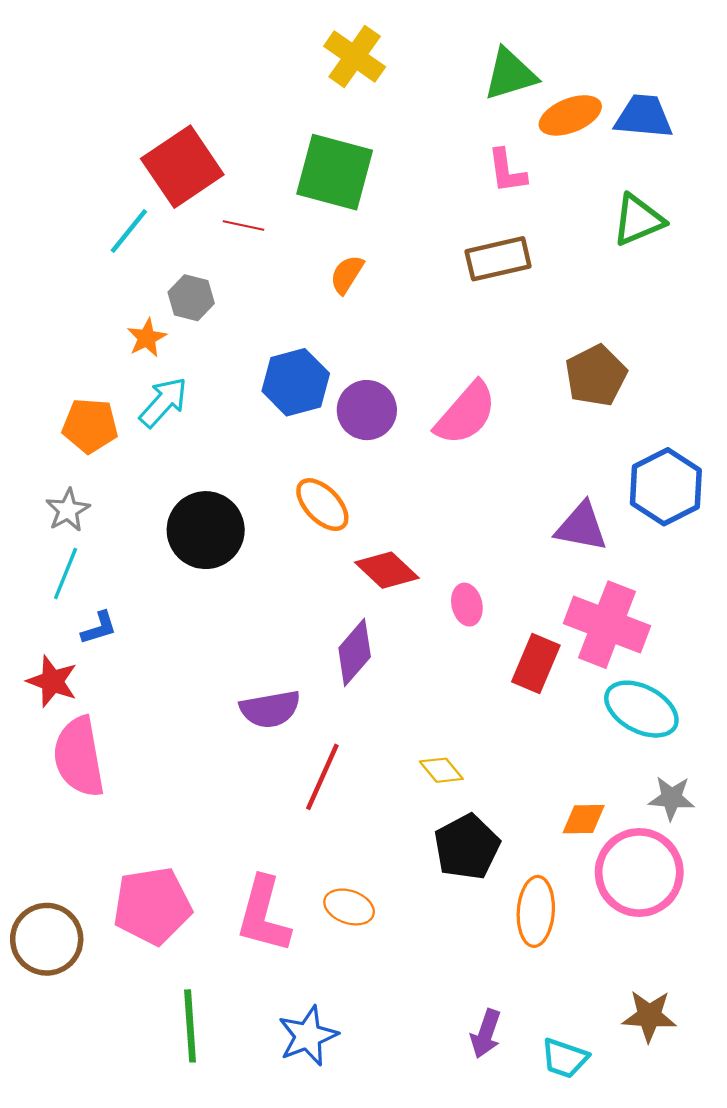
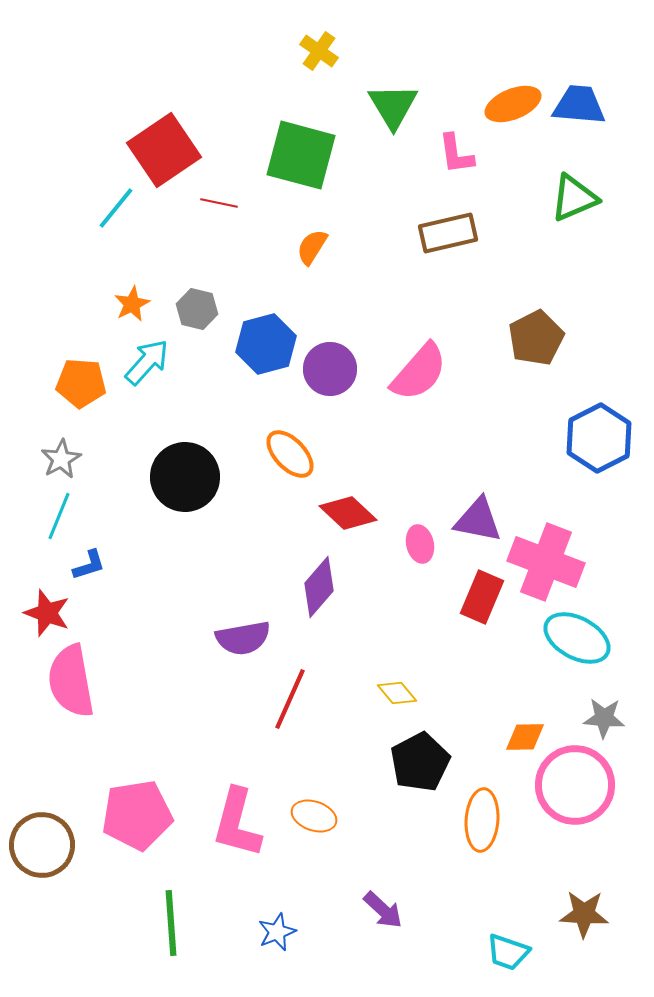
yellow cross: (355, 57) -> (319, 51), size x0.7
green triangle: (510, 74) -> (393, 106), moved, turned -44
gray hexagon: (191, 298) -> (197, 309), moved
purple triangle: (581, 527) -> (478, 520), moved
purple arrow: (486, 1034) -> (383, 910), moved, turned -66
blue star: (308, 1036) -> (277, 932), size x0.7

